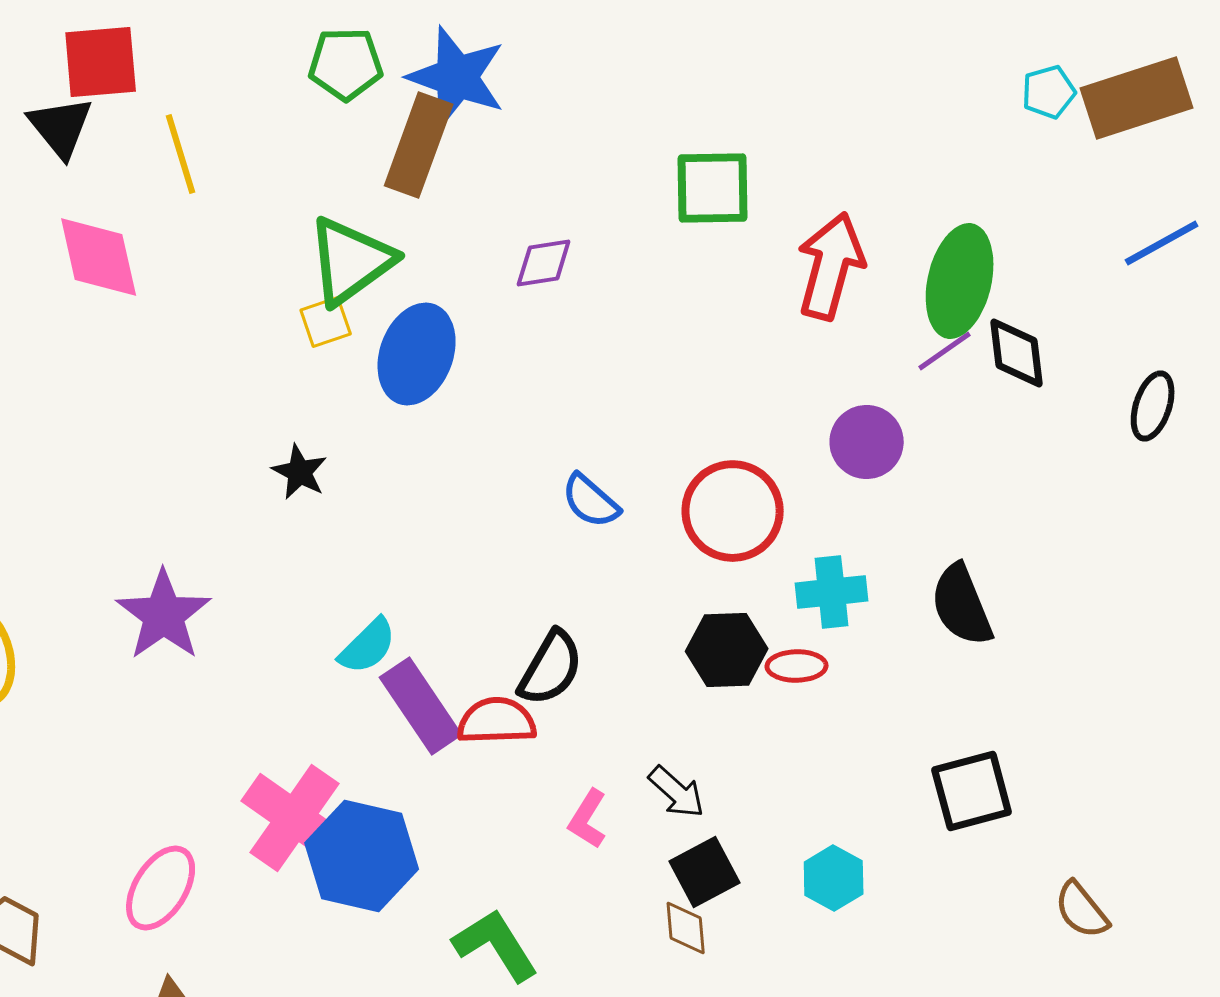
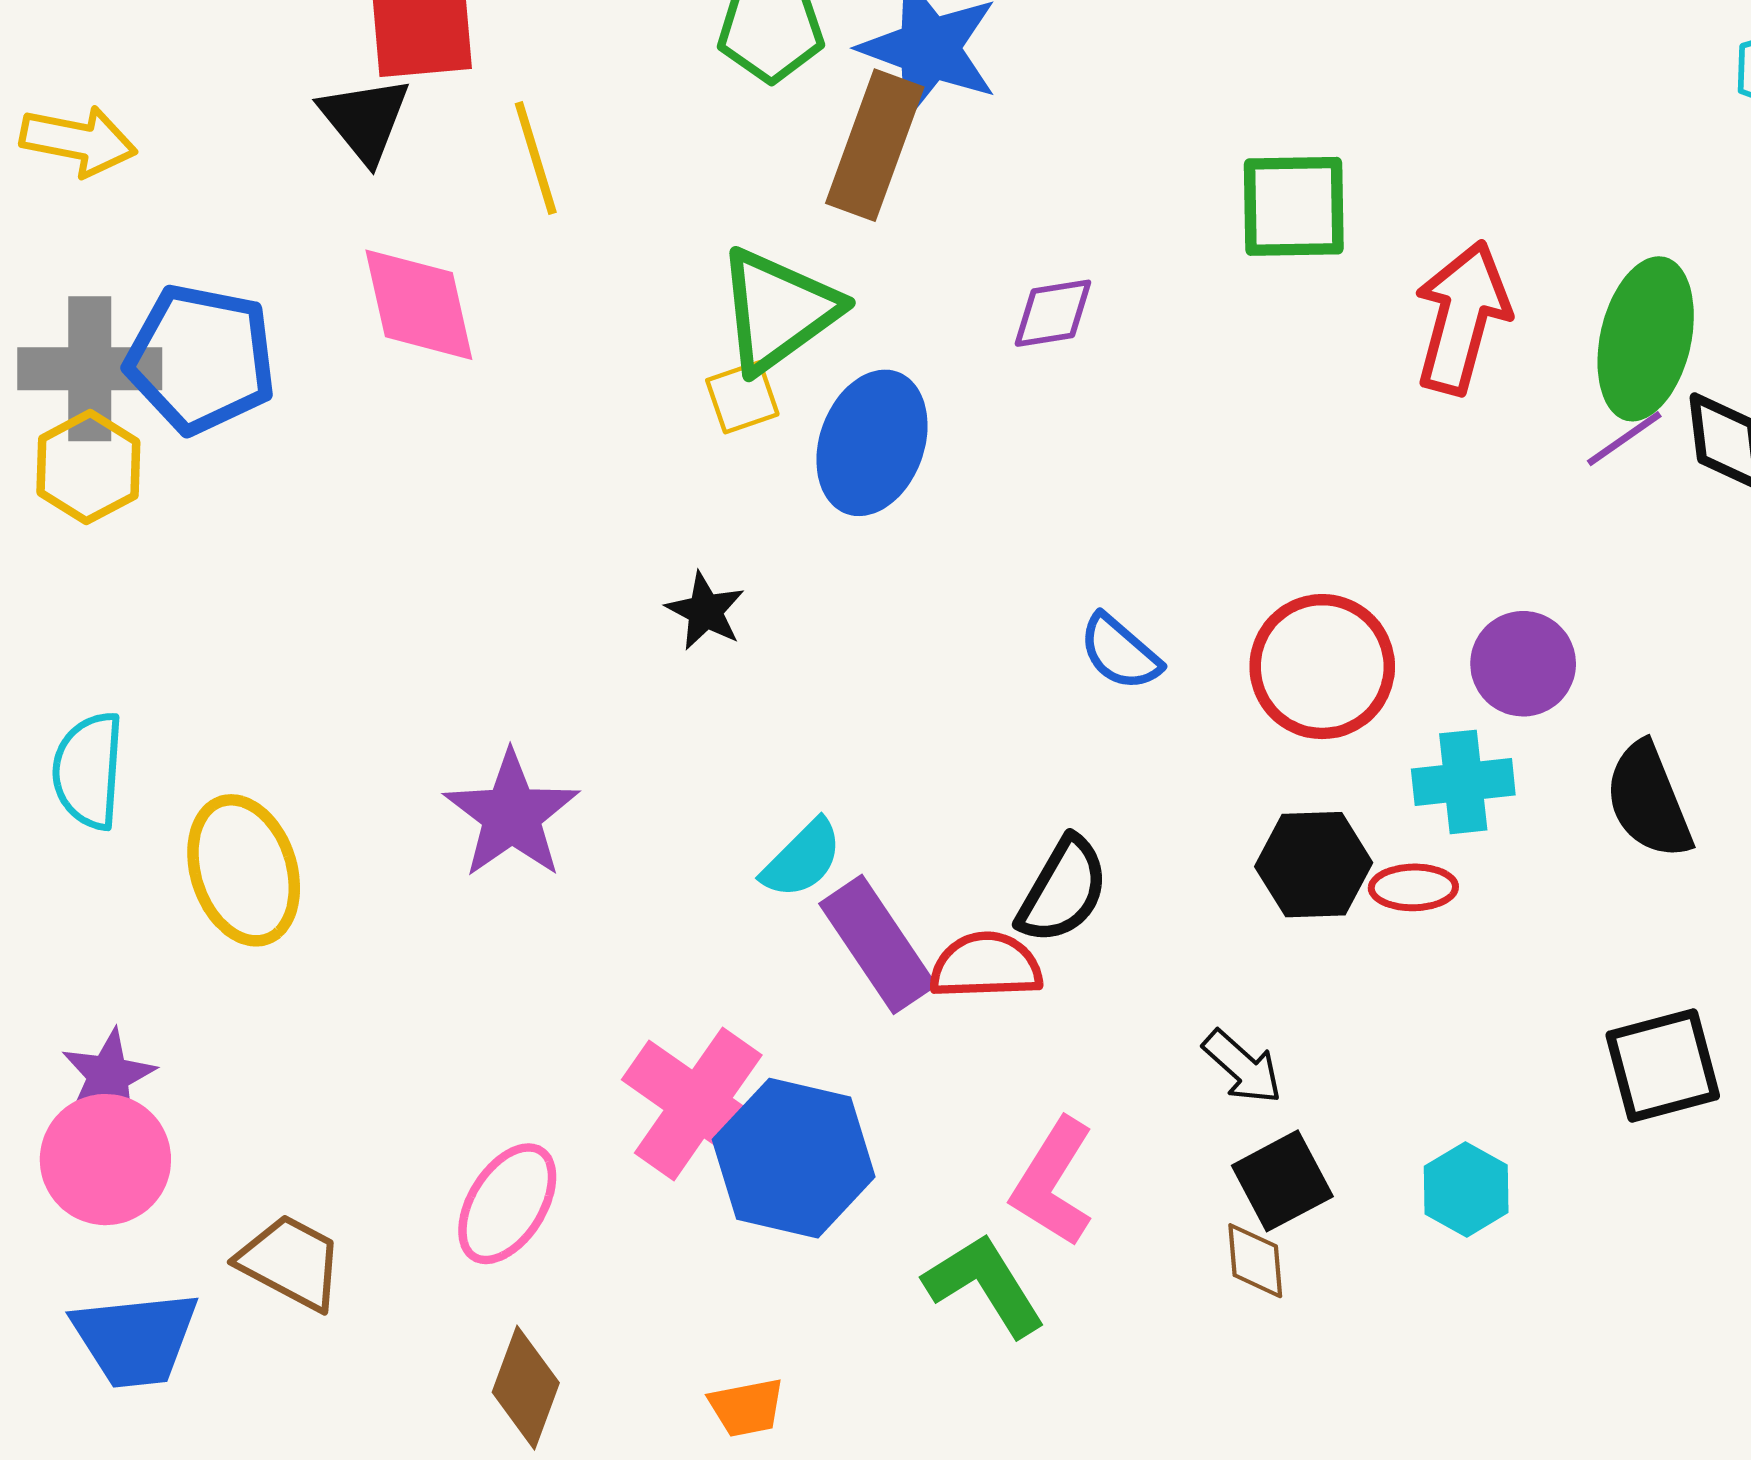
purple circle: (867, 442) -> (1523, 664), moved
pink L-shape: (588, 819) -> (1053, 1182), moved, size x1.5

